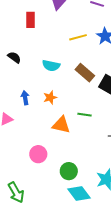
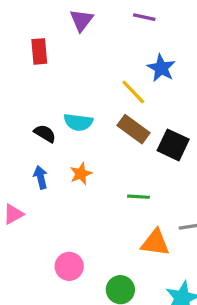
yellow line: (78, 37) -> (133, 92), moved, turned 66
black semicircle: (14, 57) -> (45, 133), moved
orange triangle: (61, 125) -> (155, 243), moved

